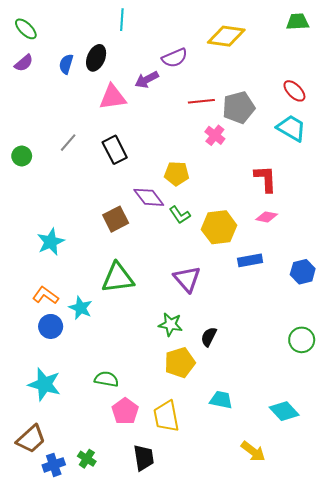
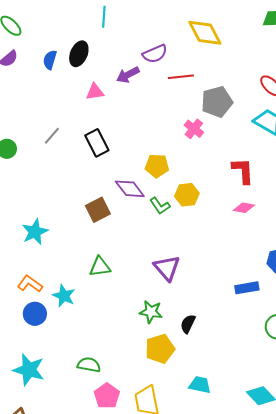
yellow diamond: (226, 36) -> (205, 33), turned 54
pink triangle: (113, 97) -> (95, 92), size x0.7
red line: (201, 101) -> (181, 77), moved
yellow hexagon: (219, 227) -> (187, 195), moved, size x0.7
blue rectangle: (250, 260) -> (247, 288), moved
green triangle: (118, 278) -> (100, 267), size x0.7

